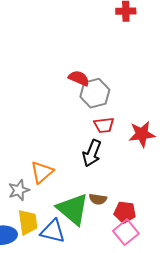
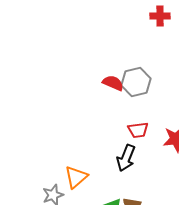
gray hexagon: (95, 93) -> (136, 82), moved

